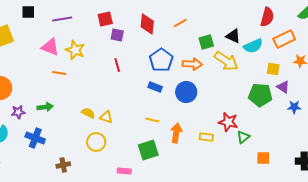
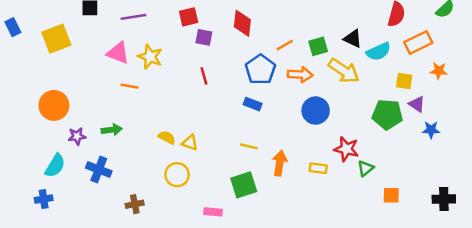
orange line: (180, 23) -> (285, 45), moved
blue circle: (186, 92) -> (316, 111), moved

